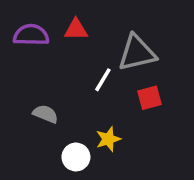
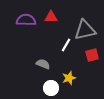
gray semicircle: (45, 114) -> (43, 64), moved

